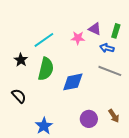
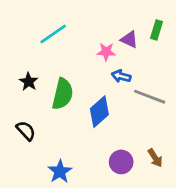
green rectangle: (116, 31) -> (157, 30), moved
cyan line: (44, 40) -> (53, 34), moved
blue arrow: (107, 48) -> (121, 76), moved
blue diamond: (73, 82) -> (99, 112), turned -30

